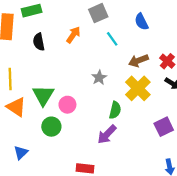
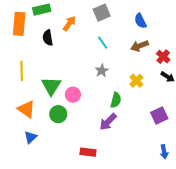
orange arrow: (73, 35) -> (69, 23), moved
cyan line: (112, 39) -> (103, 43), moved
brown arrow: (138, 61) -> (140, 46), moved
yellow cross: (138, 88) -> (136, 81), size x0.6
orange triangle: (16, 107) -> (26, 109), moved

